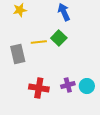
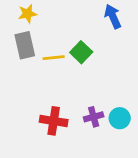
blue arrow: (64, 12) -> (113, 16), moved
gray rectangle: (18, 54) -> (25, 45), moved

